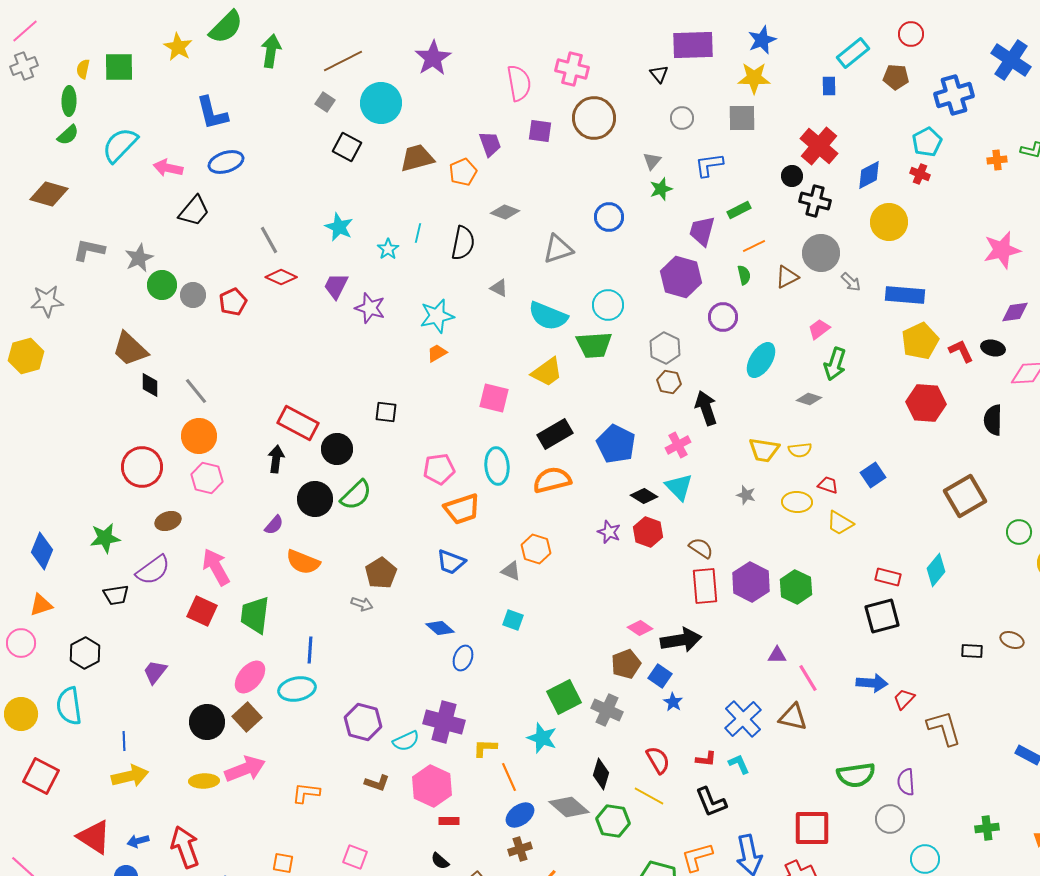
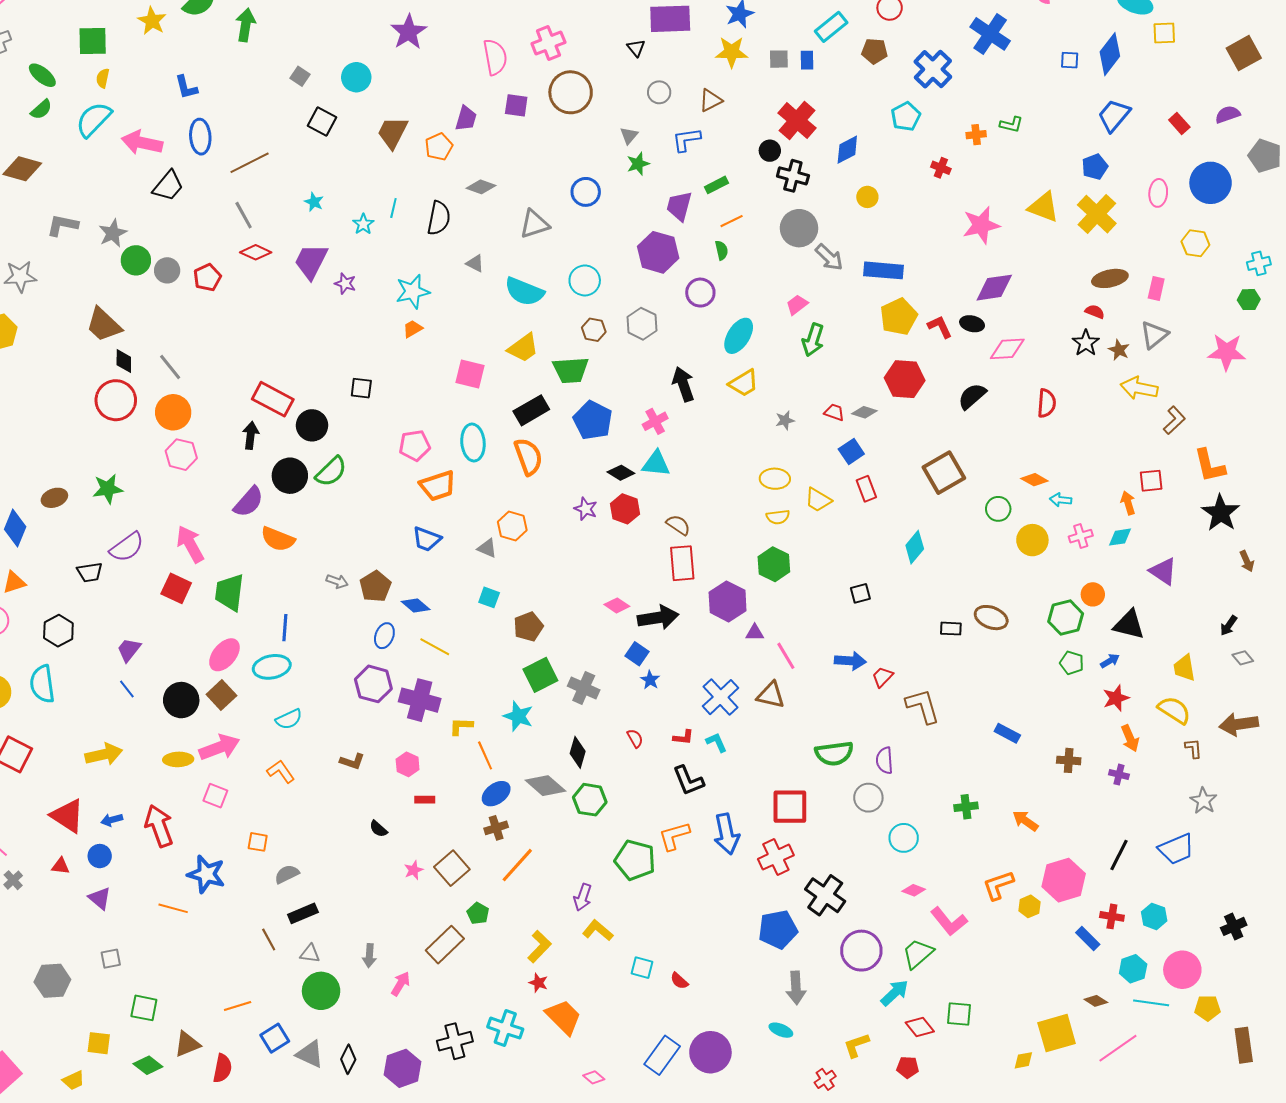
brown line: (343, 61) -> (250, 163), moved
yellow semicircle: (83, 69) -> (103, 78), moved
pink cross: (572, 69) -> (548, 43), turned -36
blue cross: (954, 95) -> (933, 69), turned -30
green ellipse: (69, 101) -> (42, 75), turned -52
cyan circle: (381, 103) -> (356, 77), size x0.7
blue L-shape: (212, 113) -> (186, 87), size x0.7
gray square: (742, 118) -> (779, 59), moved, size x0.7
purple trapezoid: (490, 144) -> (466, 118), turned 36
brown trapezoid: (417, 158) -> (392, 133), turned -48
blue ellipse: (226, 162) -> (200, 137), turned -76
pink arrow: (168, 168) -> (142, 143), size x1.4
red cross: (920, 174) -> (941, 168), moved
yellow circle: (889, 222) -> (867, 197), size x0.6
cyan star: (339, 227) -> (314, 202), size x0.7
brown triangle: (787, 277) -> (710, 100), moved
gray arrow: (851, 282) -> (829, 257), size x1.4
purple trapezoid: (336, 286) -> (311, 261), size x1.4
purple star: (370, 308) -> (345, 283), size x0.7
purple diamond: (1015, 312) -> (994, 288), size x1.4
green trapezoid: (594, 345) -> (571, 370), moved
brown hexagon: (669, 382) -> (594, 330), moved
gray diamond: (809, 399) -> (864, 412), moved
black semicircle: (993, 420) -> (972, 396), turned 48
yellow trapezoid: (764, 450) -> (744, 383), moved, turned -40
yellow semicircle: (800, 450) -> (778, 517), moved
red circle: (142, 467) -> (116, 400), moved
orange semicircle: (552, 480) -> (528, 457), turned 84
red trapezoid: (828, 485) -> (834, 412), moved
cyan triangle: (679, 487) -> (656, 464), turned -40
gray star: (746, 495) -> (785, 420), moved, turned -30
brown ellipse: (168, 521) -> (54, 498), moved
purple semicircle: (274, 525) -> (249, 502), size x1.6
green star: (105, 538) -> (108, 489), moved
brown pentagon: (381, 573) -> (375, 586), moved
red rectangle: (888, 577) -> (866, 489), moved, turned 55
purple hexagon: (751, 582) -> (728, 601), moved
black square: (882, 616) -> (860, 593), size x0.6
brown ellipse: (1012, 640) -> (991, 618), size x1.4
blue ellipse: (463, 658) -> (384, 636), moved
brown pentagon: (626, 664) -> (528, 627), moved
purple hexagon: (363, 722) -> (373, 684), moved
blue line: (124, 741) -> (127, 689), moved, turned -36
cyan semicircle: (406, 741) -> (289, 719), moved
red semicircle: (658, 760) -> (635, 738), size x0.7
pink hexagon: (432, 786) -> (408, 764), size x0.6
orange L-shape: (306, 793) -> (281, 771), turned 48
yellow line: (649, 796) -> (435, 647), moved
pink square: (355, 857) -> (215, 796), moved
black semicircle: (440, 861) -> (378, 829), moved

